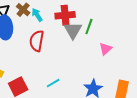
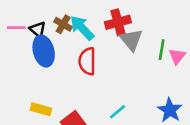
cyan arrow: (37, 15) -> (82, 28), size x1.5
green line: (89, 27) -> (162, 50), moved

